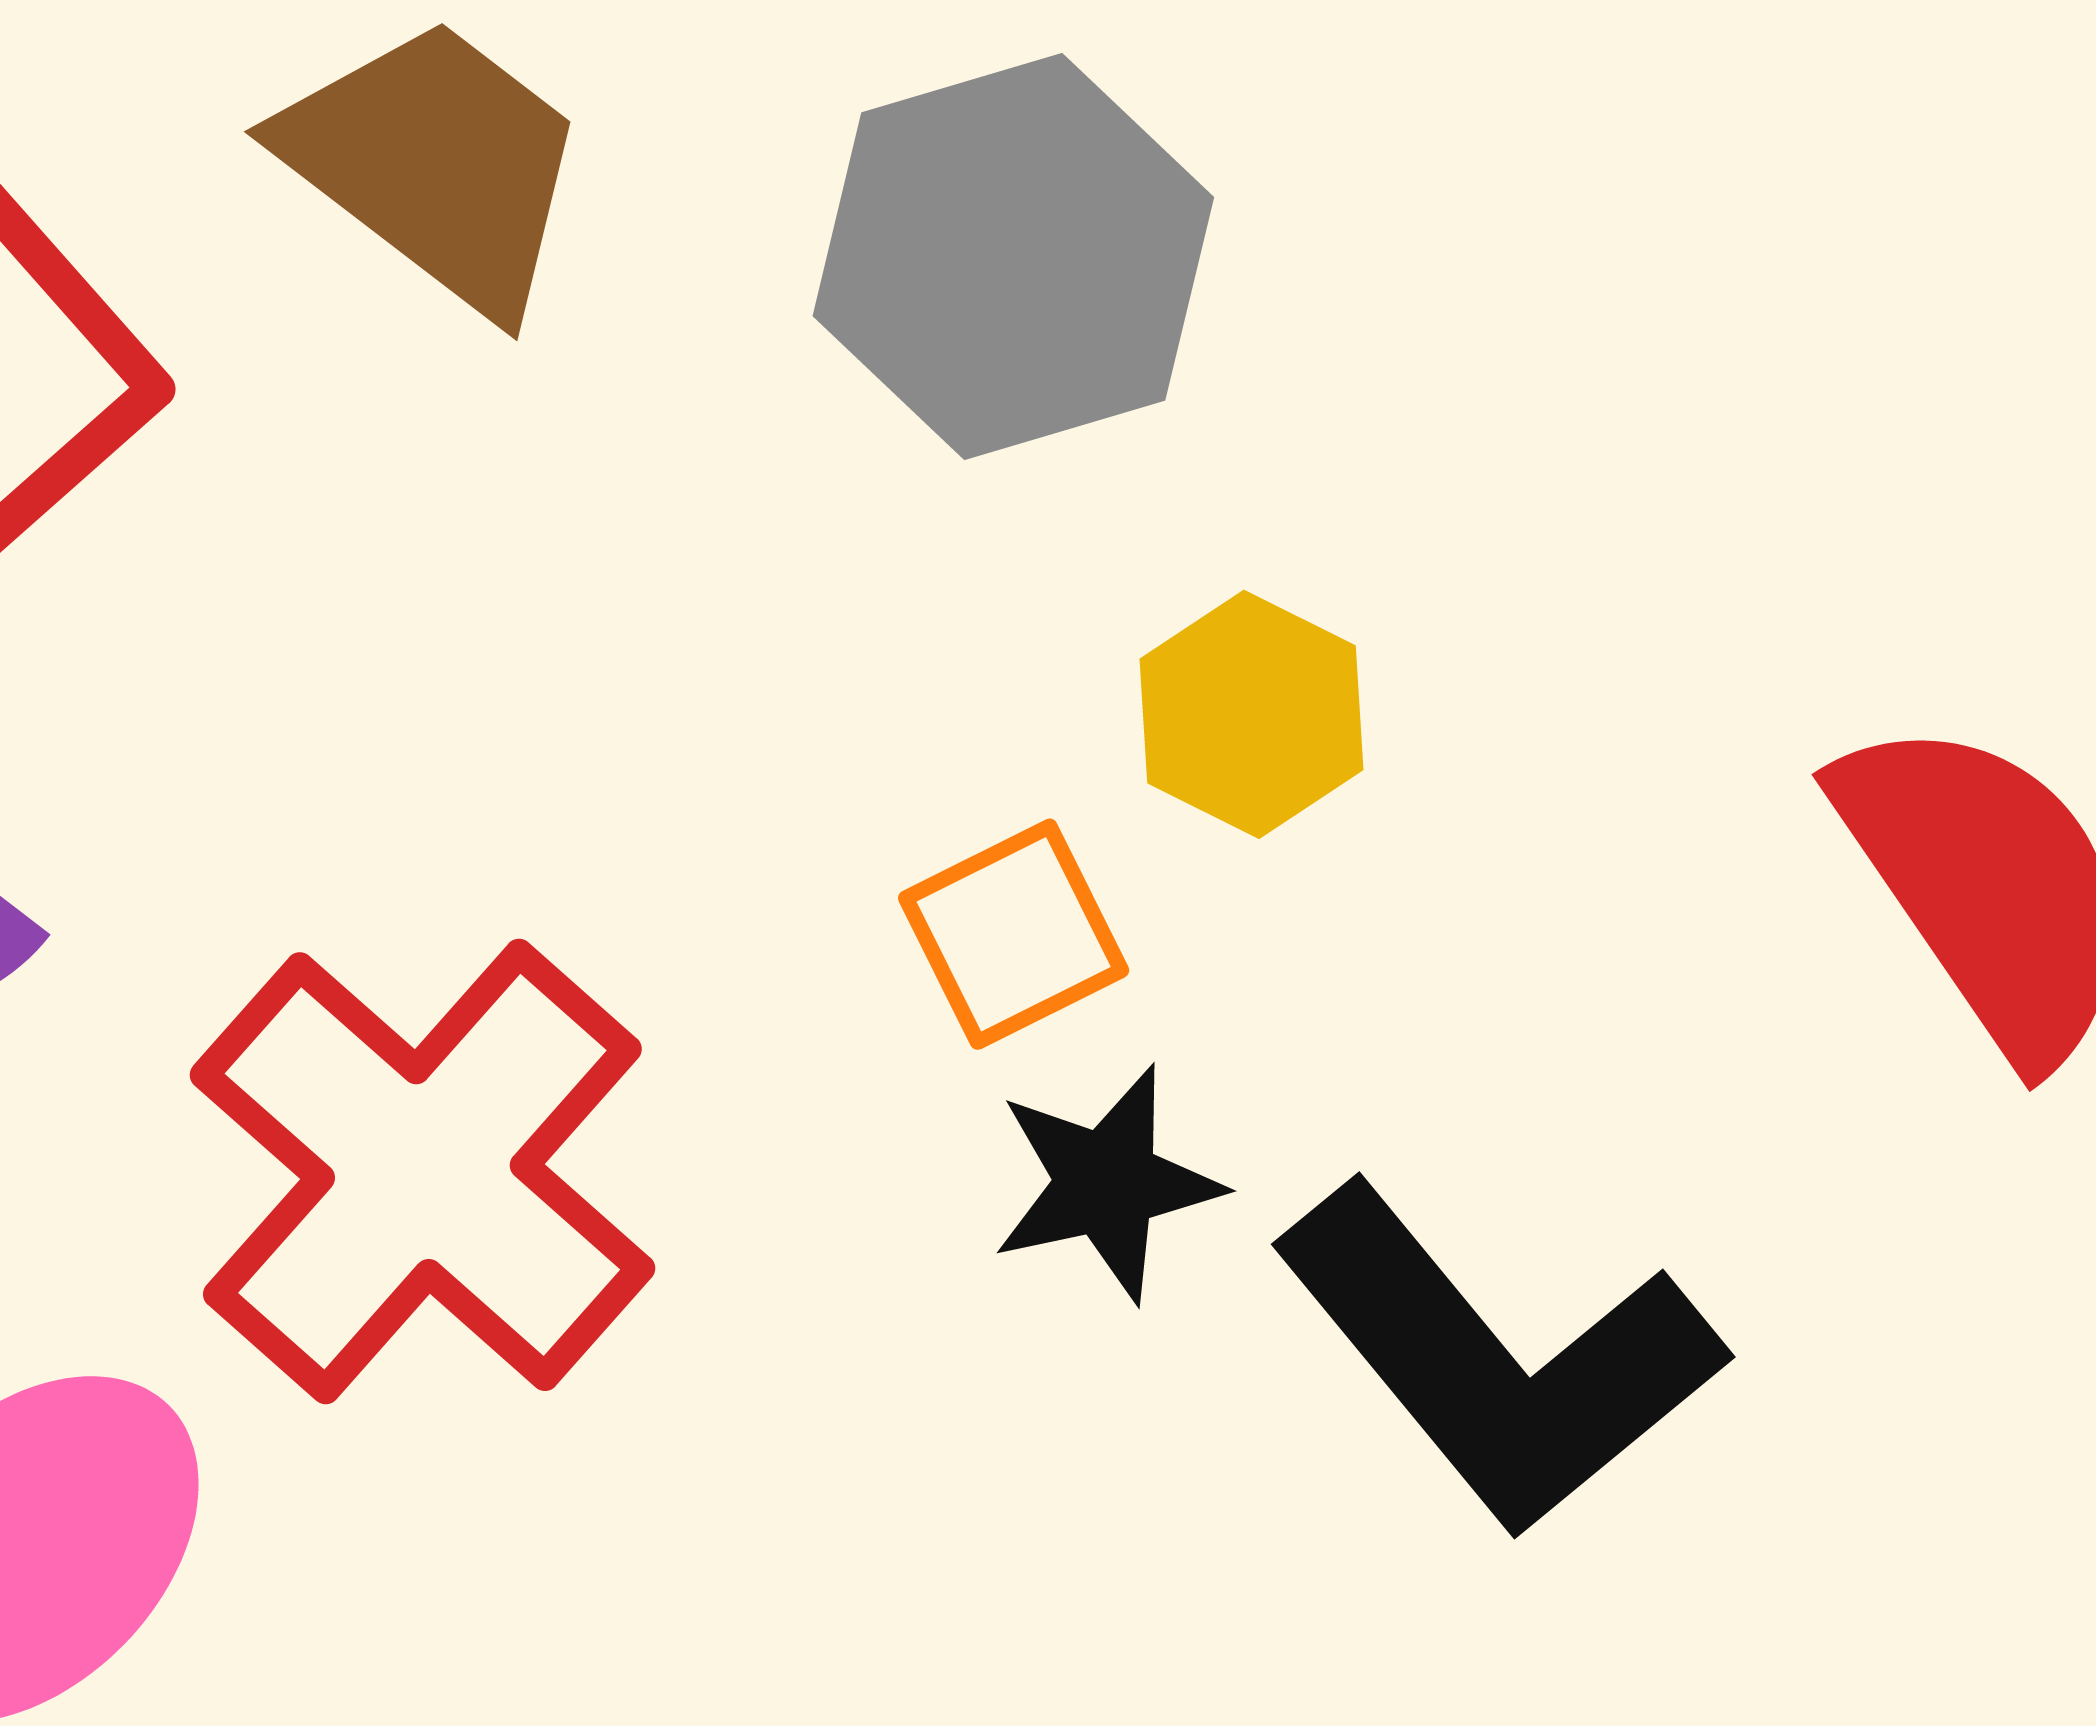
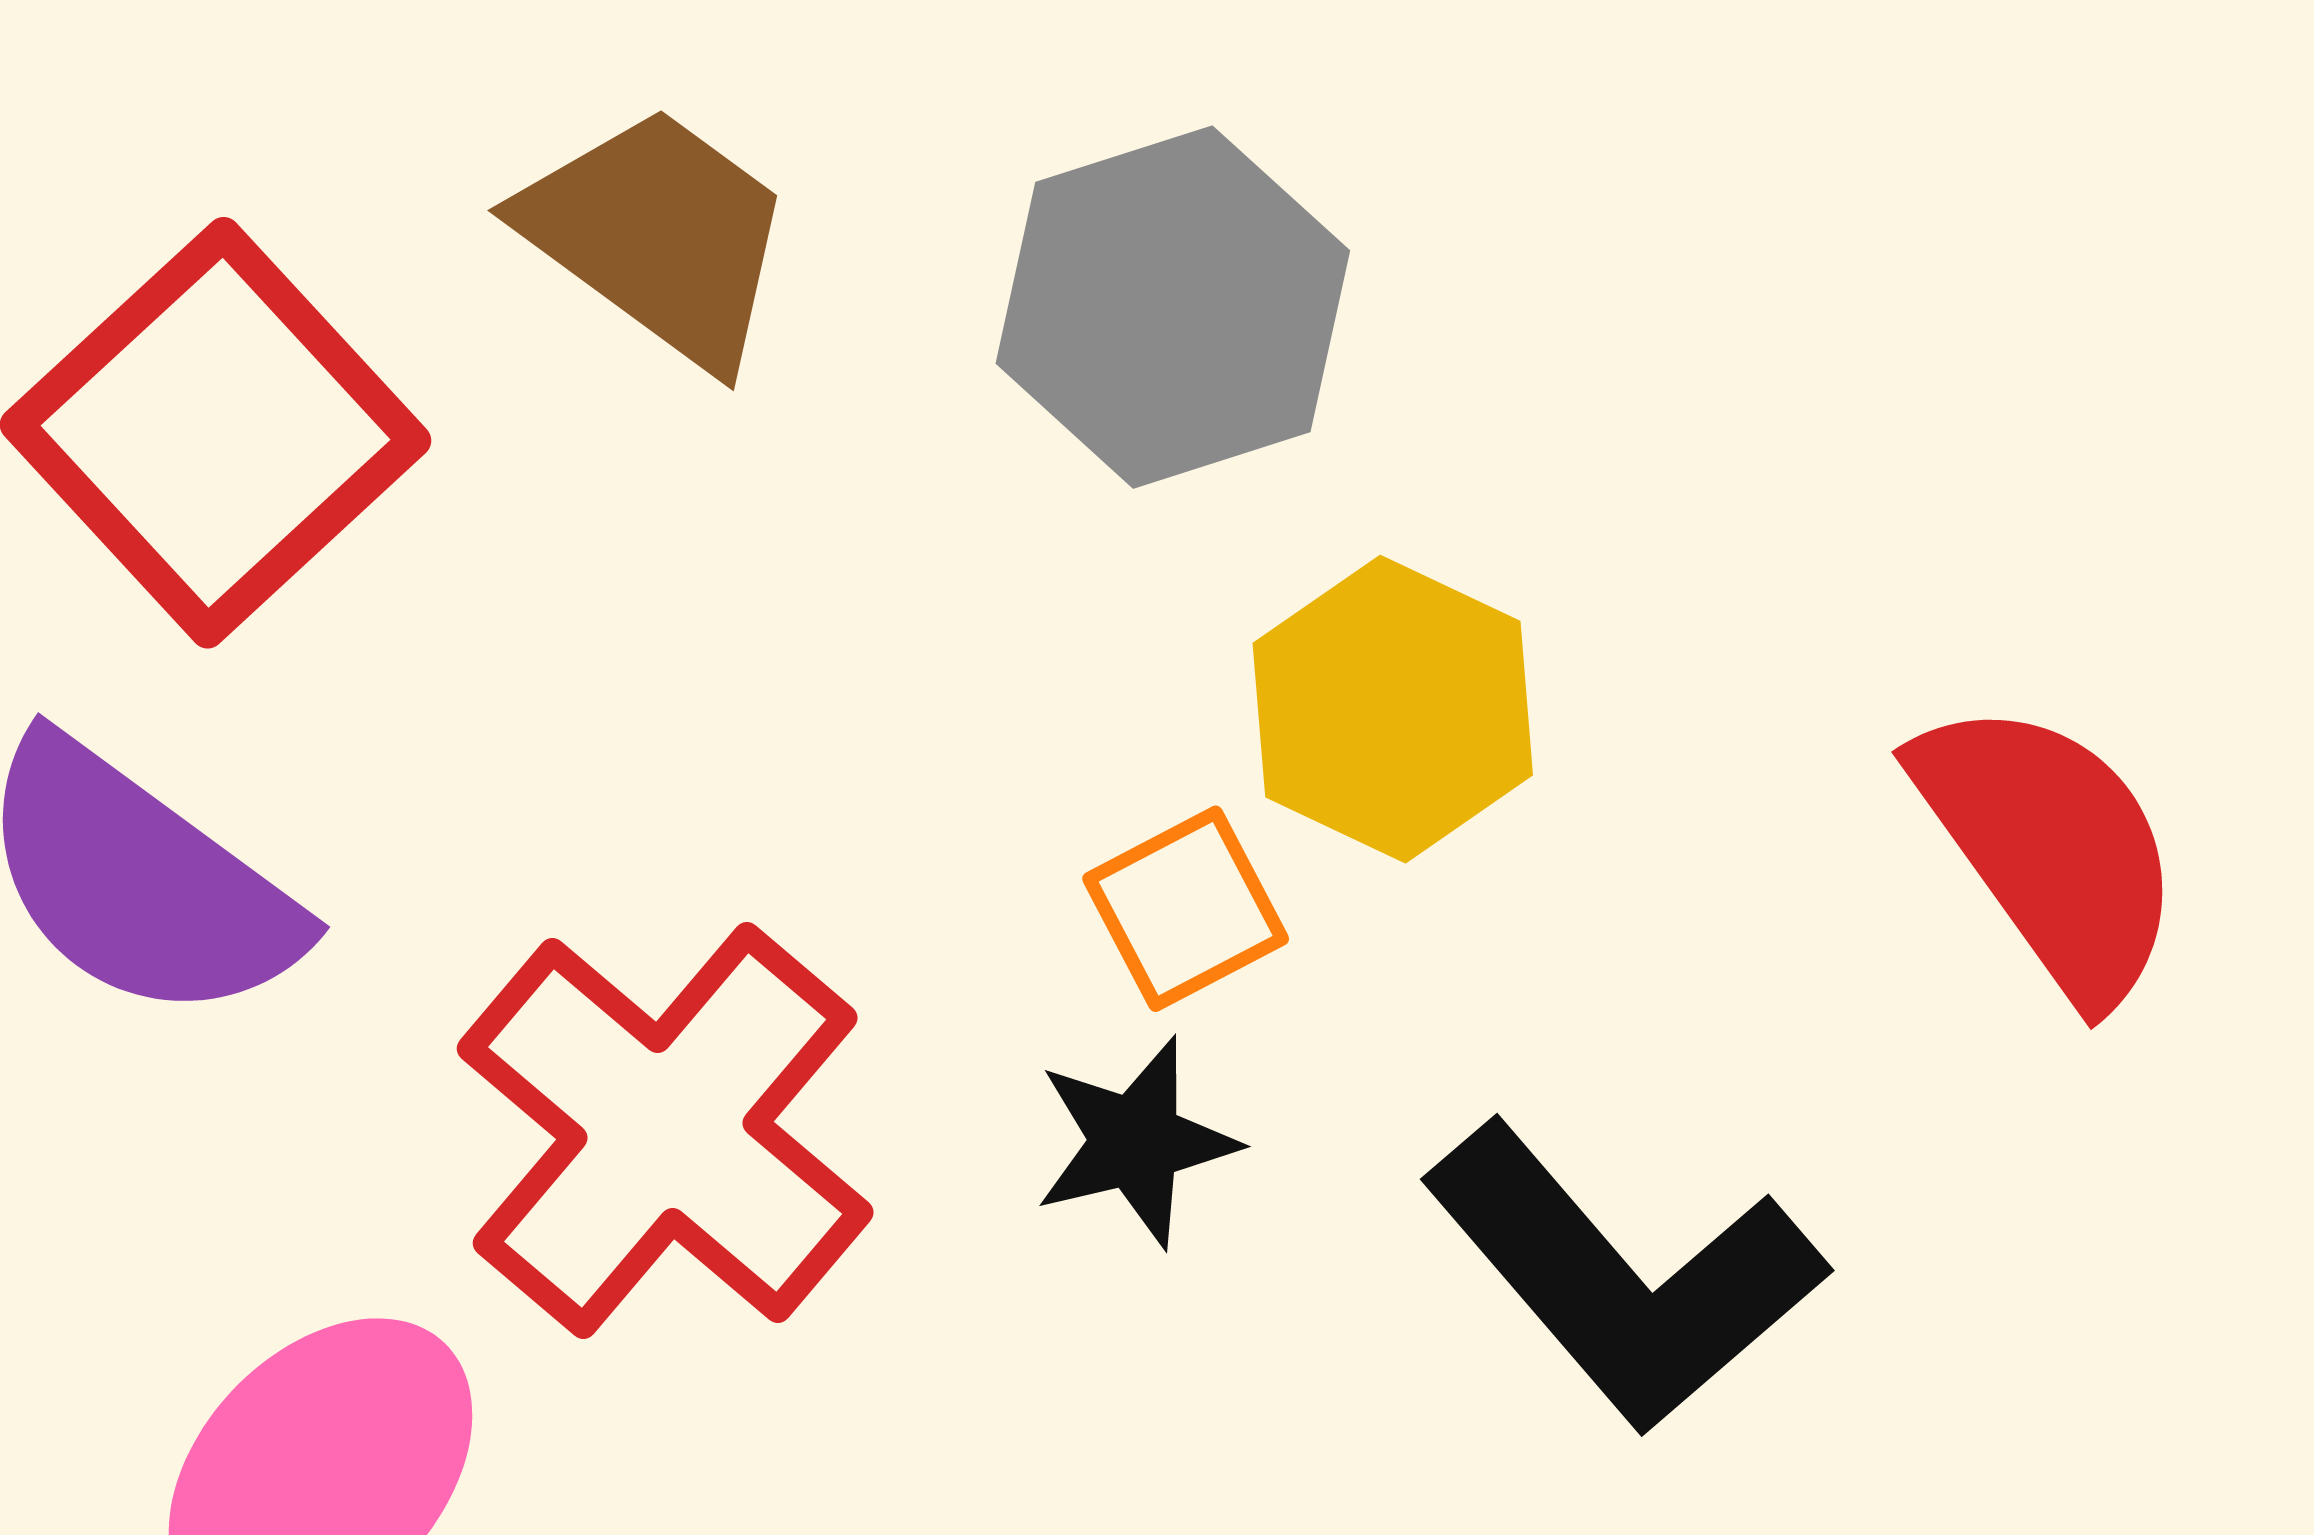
yellow hexagon: (1252, 714) -> (1393, 709), size x1.4
black star: (1107, 1183) -> (1136, 1142), moved

